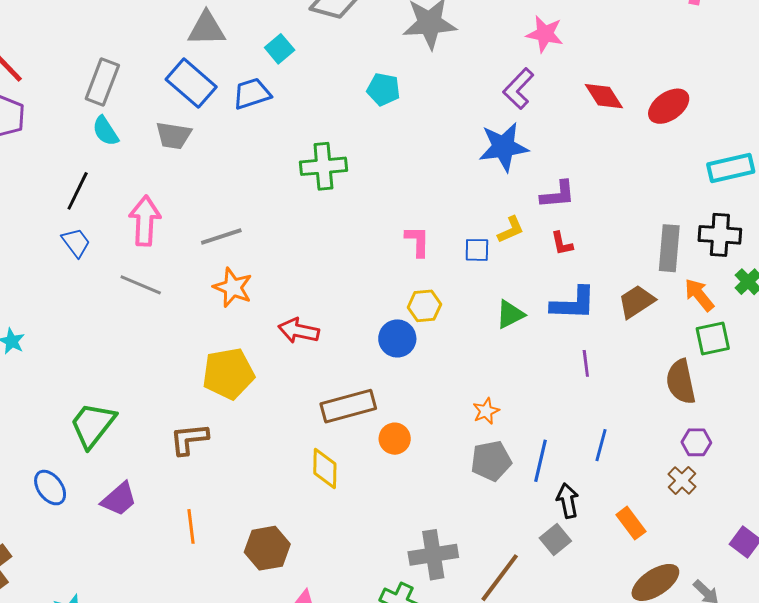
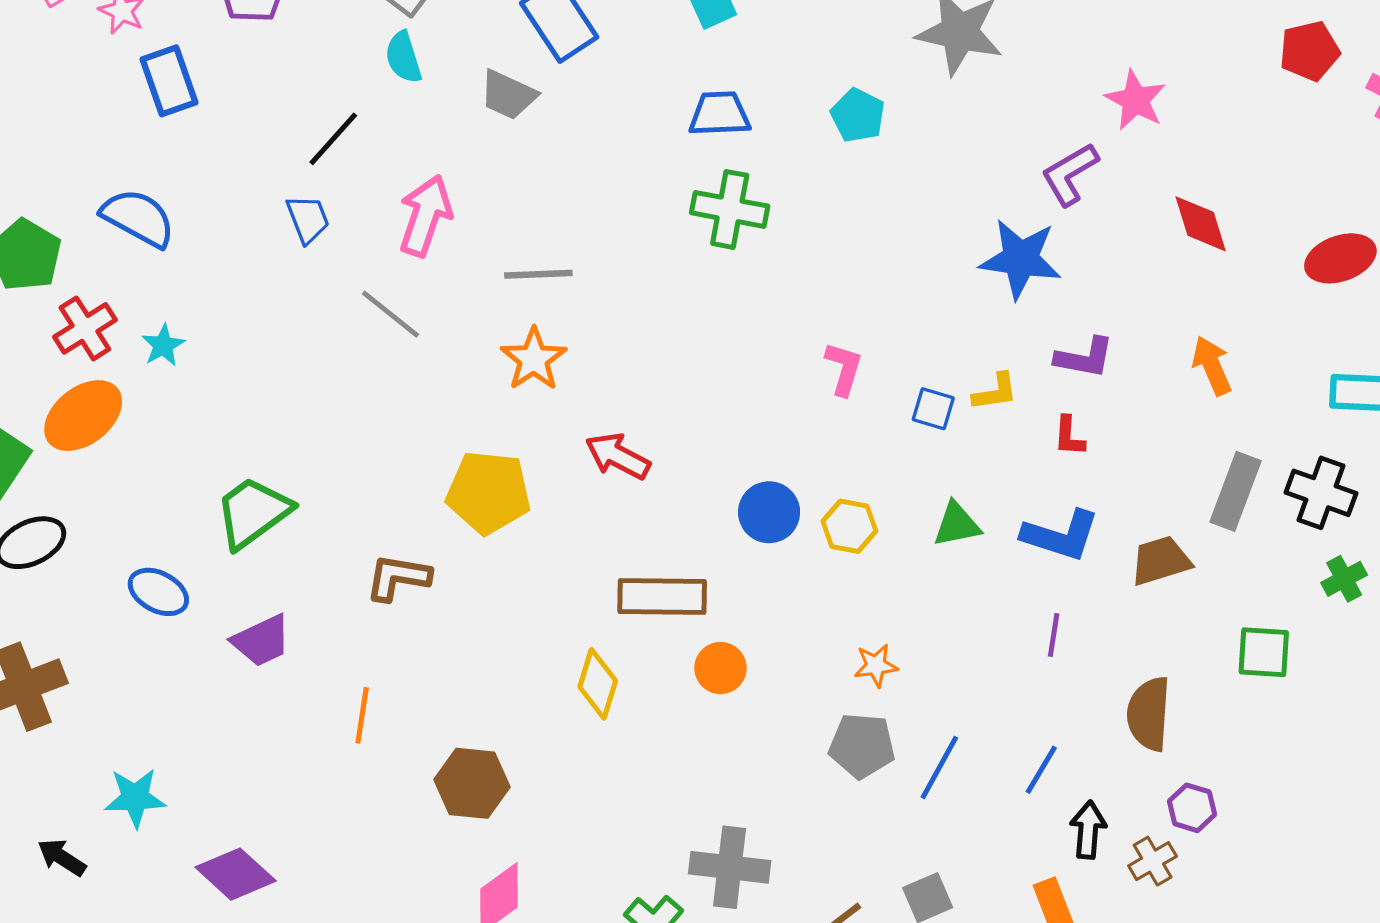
blue trapezoid: (252, 94) -> (720, 114), moved
red ellipse: (669, 106) -> (1340, 258), moved
orange arrow: (699, 295) -> (1212, 366), moved
yellow hexagon: (424, 306) -> (849, 526), moved
brown semicircle: (681, 382) -> (1149, 714), moved
blue ellipse: (50, 488) -> (158, 592), turned -42
black arrow: (568, 501) -> (1088, 830), moved

